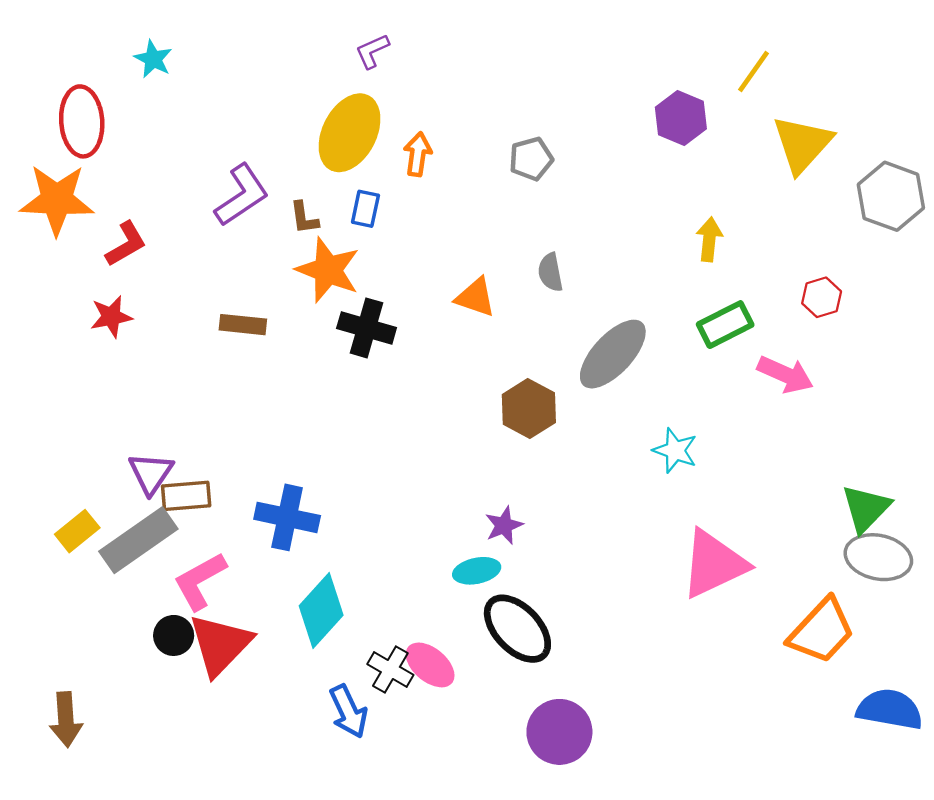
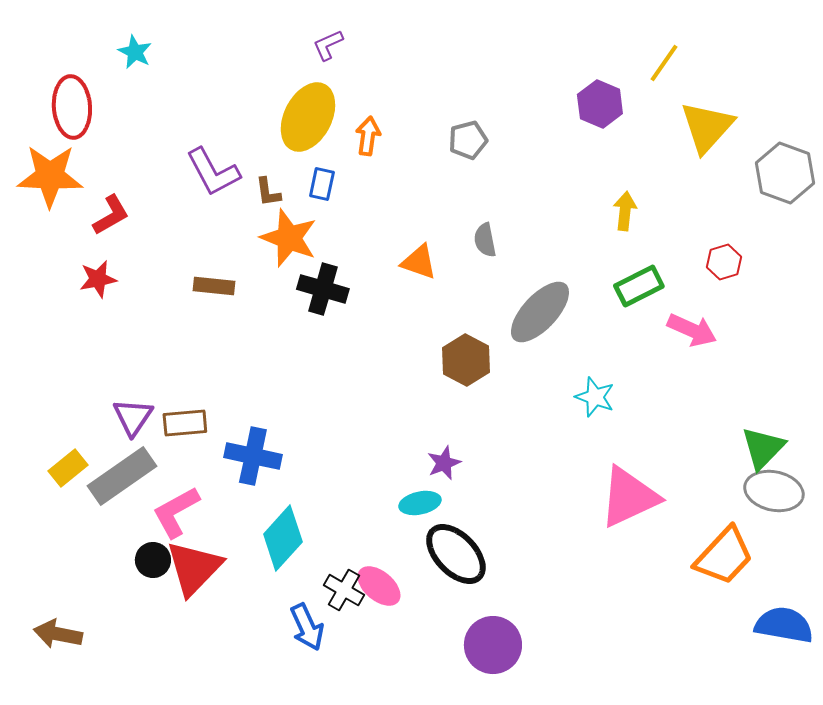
purple L-shape: (242, 195) -> (213, 172), turned 96
brown rectangle: (186, 496) -> (185, 423), moved
brown arrow: (66, 719) -> (58, 634), turned 105

